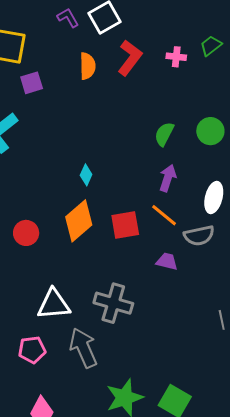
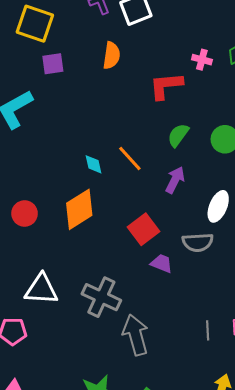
red L-shape: (130, 58) -> (166, 86), moved, turned -141
cyan diamond: (86, 175) -> (94, 164), turned -45
orange line: (164, 215) -> (130, 159), moved
red square: (125, 225) -> (144, 229), moved, turned -36
gray arrow: (83, 348) -> (136, 335), moved

